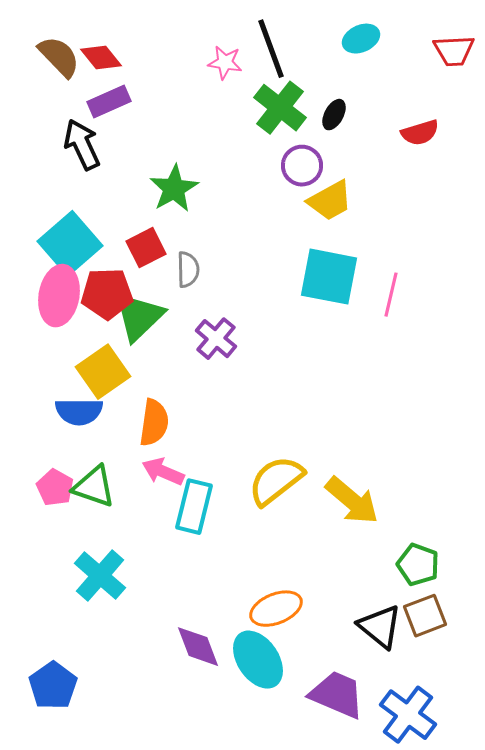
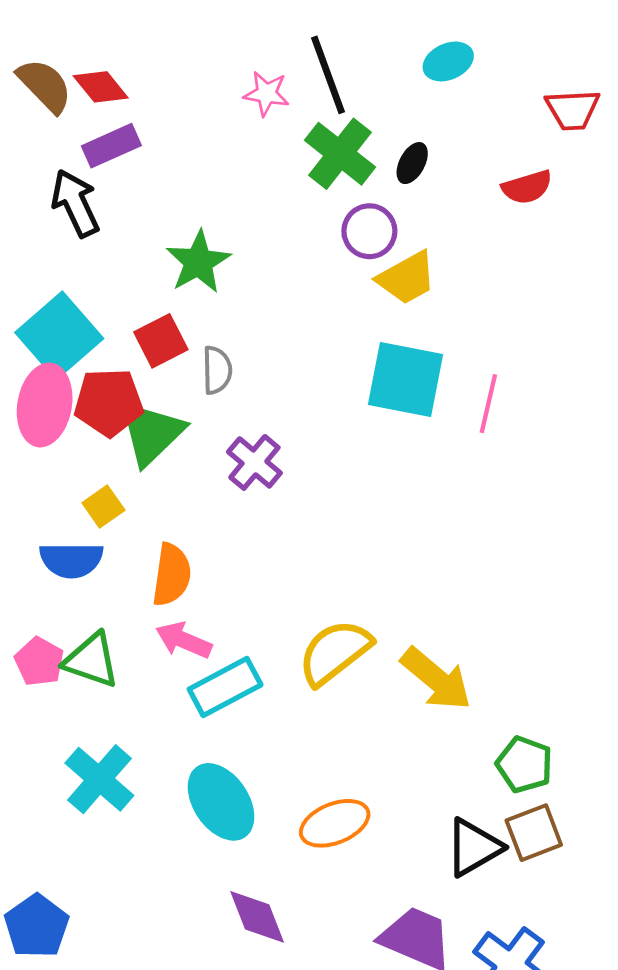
red trapezoid: (454, 51) -> (573, 110), moved
yellow square: (103, 372) -> (103, 507), size x0.6
cyan rectangle: (194, 507) -> (225, 687), turned 48
black triangle: (380, 627) -> (474, 847), turned 51
purple diamond: (198, 647) -> (257, 917), moved
cyan ellipse: (258, 660) -> (221, 802), moved

